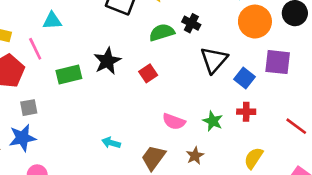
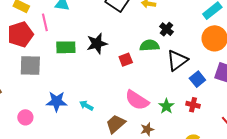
green semicircle: (162, 32) -> (149, 45), moved
gray square: (29, 108) -> (30, 65), size x1.6
pink semicircle: (174, 122) -> (137, 100), size x1.4
blue star: (22, 138) -> (57, 101), moved

